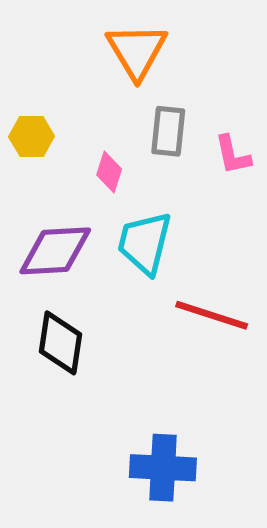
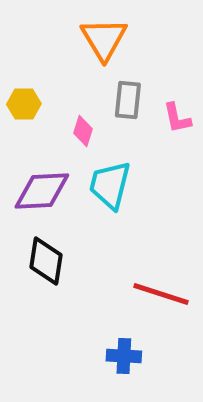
red line: (212, 315) -> (161, 294), moved
blue cross: (163, 468) -> (124, 356), size x0.7

